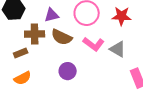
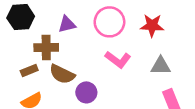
brown semicircle: (62, 37) -> (62, 74), moved
gray triangle: (118, 49) -> (161, 66), moved, turned -30

